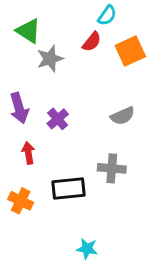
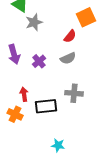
red semicircle: (92, 42) -> (70, 36), moved
gray semicircle: (123, 116) -> (68, 58), moved
red arrow: (28, 153) -> (24, 94), moved

